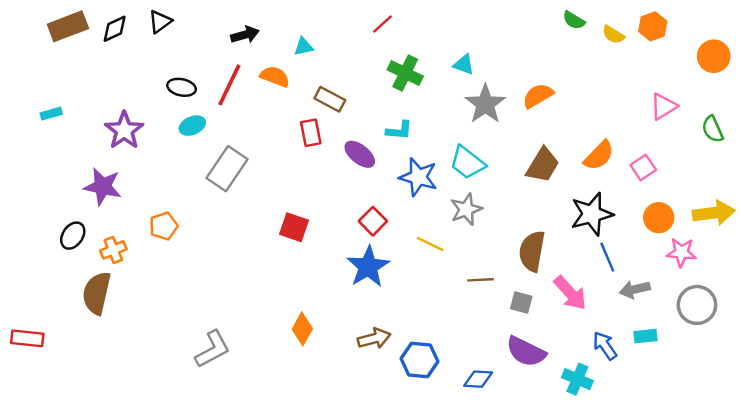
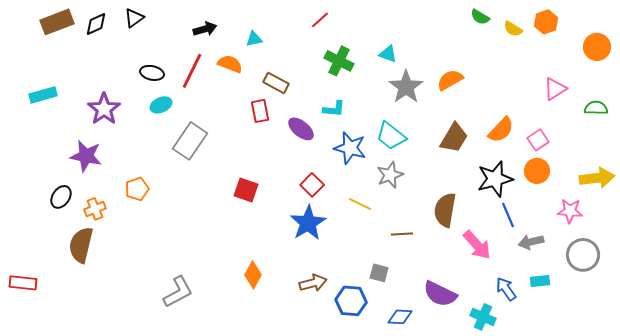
cyan rectangle: (51, 114) -> (43, 95), size x1.5
green semicircle: (713, 129) -> (596, 108), turned 115
orange circle: (659, 218) -> (537, 171), moved
gray square: (521, 303) -> (379, 273), moved

